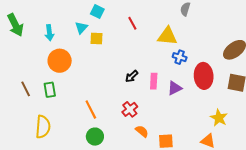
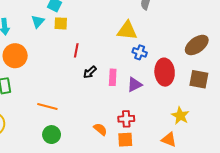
red line: (132, 23) -> (76, 50), moved, turned 40
yellow square: (96, 38) -> (61, 23), moved
red cross: (130, 109) -> (126, 119), moved, turned 35
orange line: (91, 110) -> (47, 107), turned -48

